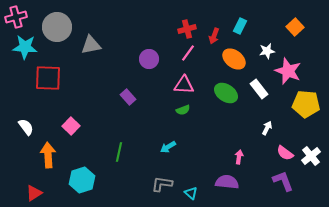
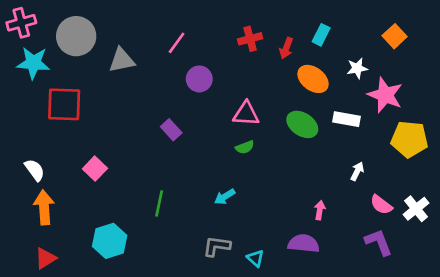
pink line: (188, 53) -> (177, 43), moved
white rectangle: (259, 89) -> (346, 119), turned -42
orange arrow: (48, 155) -> (44, 207), moved

